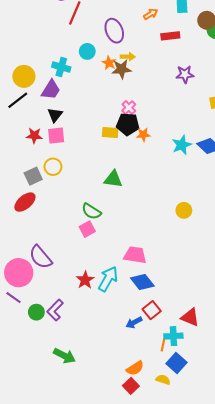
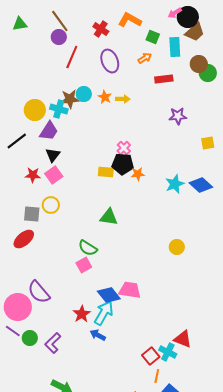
purple ellipse: (114, 31) -> (110, 61), moved
orange star: (109, 63) -> (105, 97), moved
brown star: (122, 69) -> (70, 99), moved
yellow circle: (24, 76) -> (35, 110), moved
pink square: (56, 136) -> (54, 175), turned -30
gray square: (33, 176) -> (32, 214), turned 30
blue diamond: (142, 282) -> (109, 295), moved
red square: (152, 310) -> (151, 356), moved
green circle: (36, 312) -> (30, 338), moved
red triangle: (190, 317) -> (183, 339), moved
blue arrow: (134, 323) -> (98, 335), moved, turned 56
cyan cross: (173, 336) -> (168, 352), moved, turned 30

